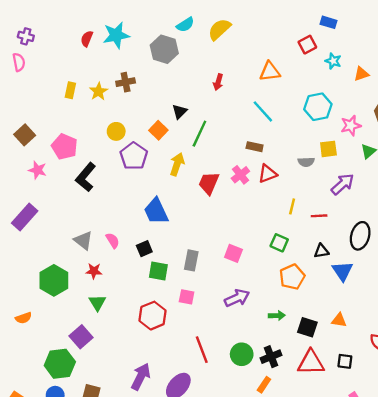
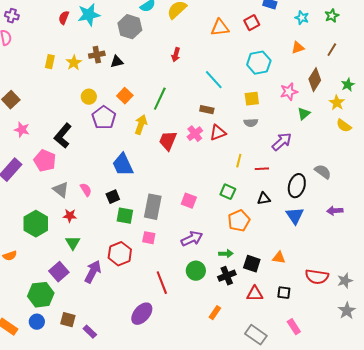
cyan star: (333, 61) -> (302, 18), moved
orange triangle: (270, 72) -> (220, 28), moved
cyan hexagon: (318, 107) -> (259, 63), moved
black triangle: (179, 111) -> (117, 62), moved, turned 32
pink pentagon: (65, 147) -> (45, 161), moved
yellow square: (328, 149) -> (252, 99), moved
gray rectangle: (191, 260) -> (153, 207), size x1.4
blue triangle: (343, 271) -> (295, 216), moved
green circle: (242, 354) -> (196, 271), moved
black cross: (271, 357) -> (227, 276), moved
red triangle: (311, 362) -> (255, 294), size x0.7
purple arrow: (141, 377) -> (93, 272), moved

